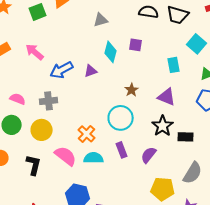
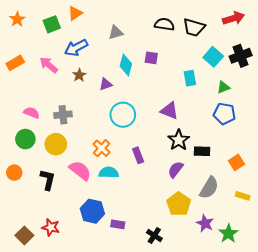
blue arrow: (62, 70) -> (76, 48), moved
brown star: (132, 90) -> (79, 75), moved
purple triangle: (167, 97) -> (170, 111), moved
cyan circle: (121, 118) -> (123, 115), moved
purple rectangle: (122, 150) -> (138, 155), moved
purple semicircle: (149, 155) -> (176, 170), moved
yellow pentagon: (163, 189) -> (179, 204), turned 30

